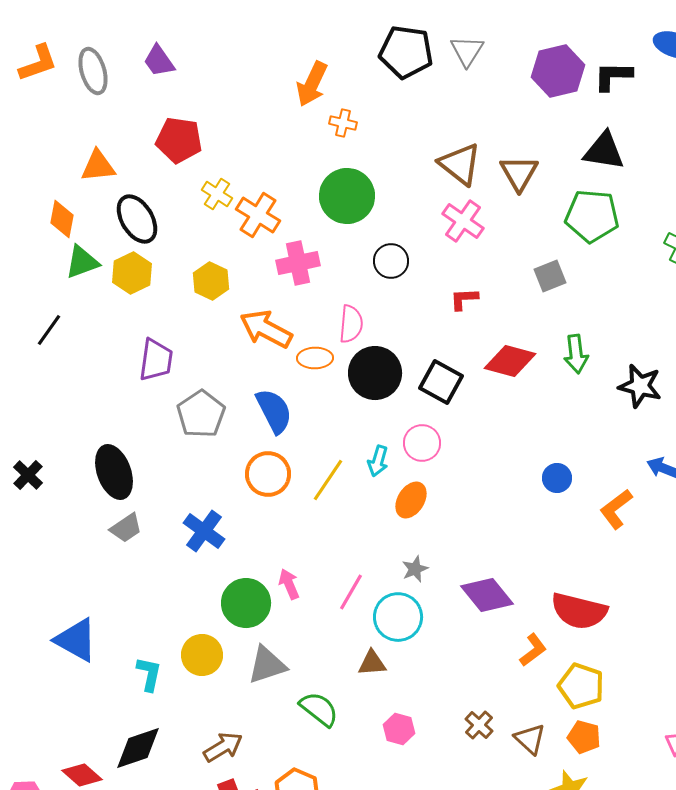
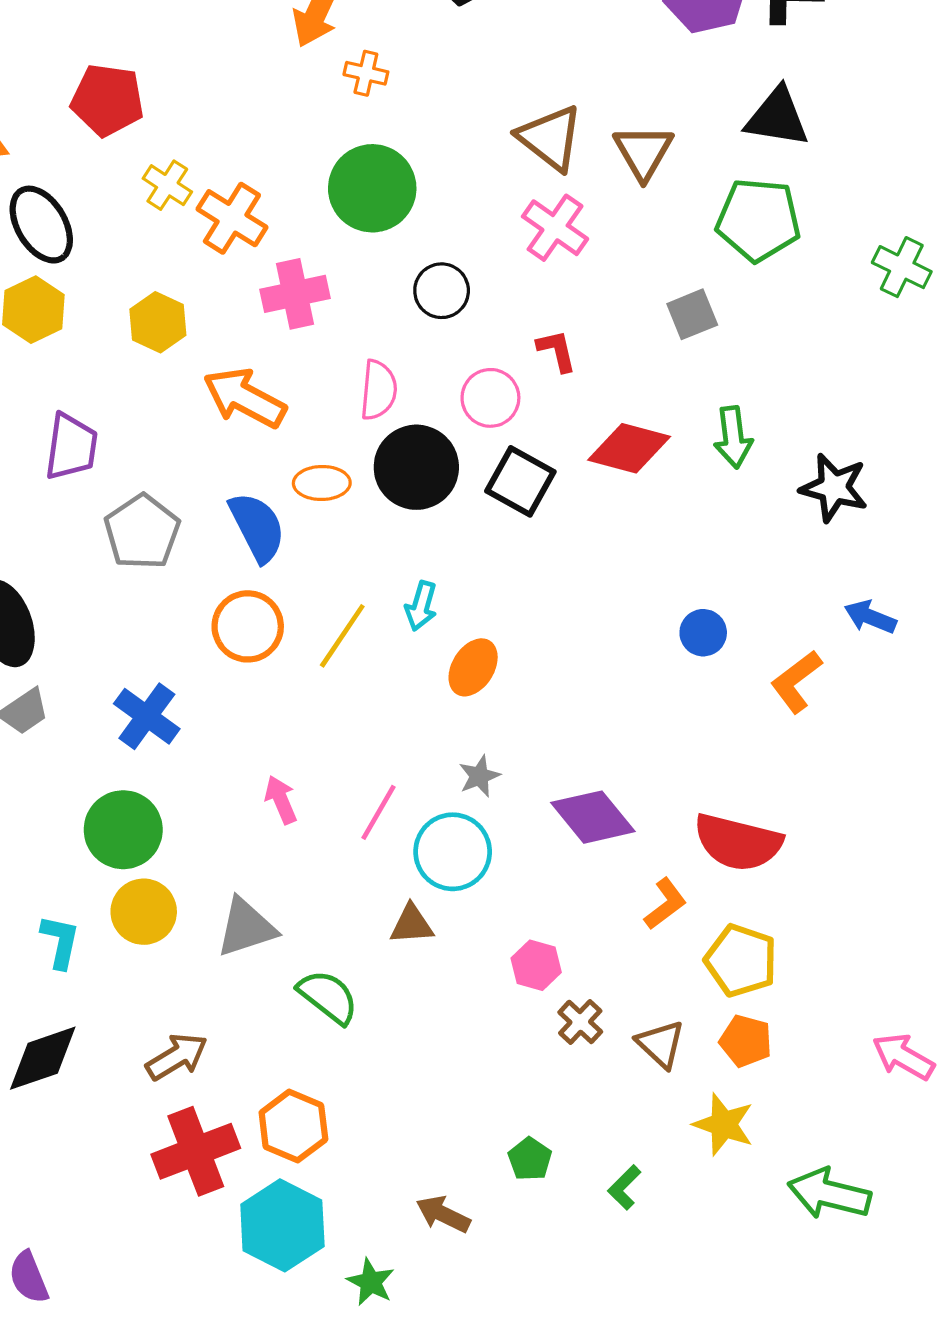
red L-shape: (464, 299) -> (557, 351), turned 80
orange ellipse: (315, 358) -> (322, 483), moved
pink circle: (422, 443) -> (490, 398), moved
green circle: (246, 603) -> (123, 830), moved
pink hexagon: (399, 729) -> (536, 965), moved

